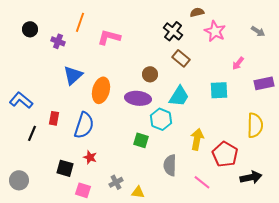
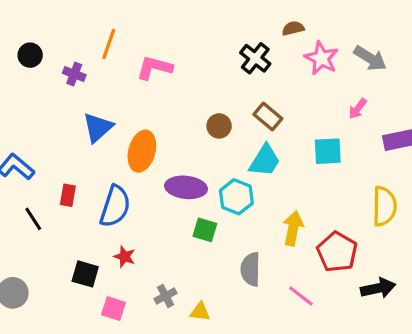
gray arrow: (258, 31) -> (370, 58), moved, size x1.5
brown rectangle: (181, 58) -> (268, 117), moved
purple ellipse: (138, 98) -> (186, 187), moved
black line: (32, 133) -> (33, 219), turned -56

